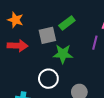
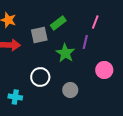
green star: (63, 54) -> (65, 53), moved, turned 30

